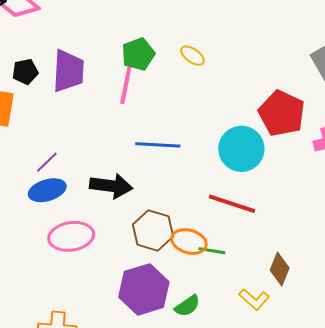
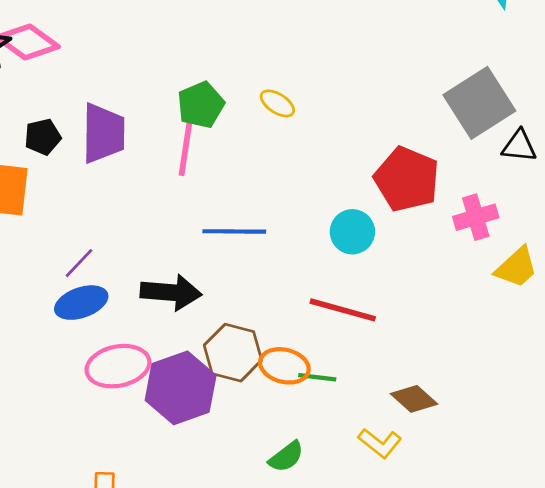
cyan circle: (241, 149) -> (352, 232), size x0.7
brown diamond: (280, 269) -> (414, 399), turned -68
purple hexagon: (144, 289) -> (181, 388), moved

